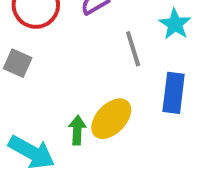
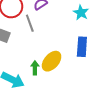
gray line: (133, 49) -> (30, 23), moved

